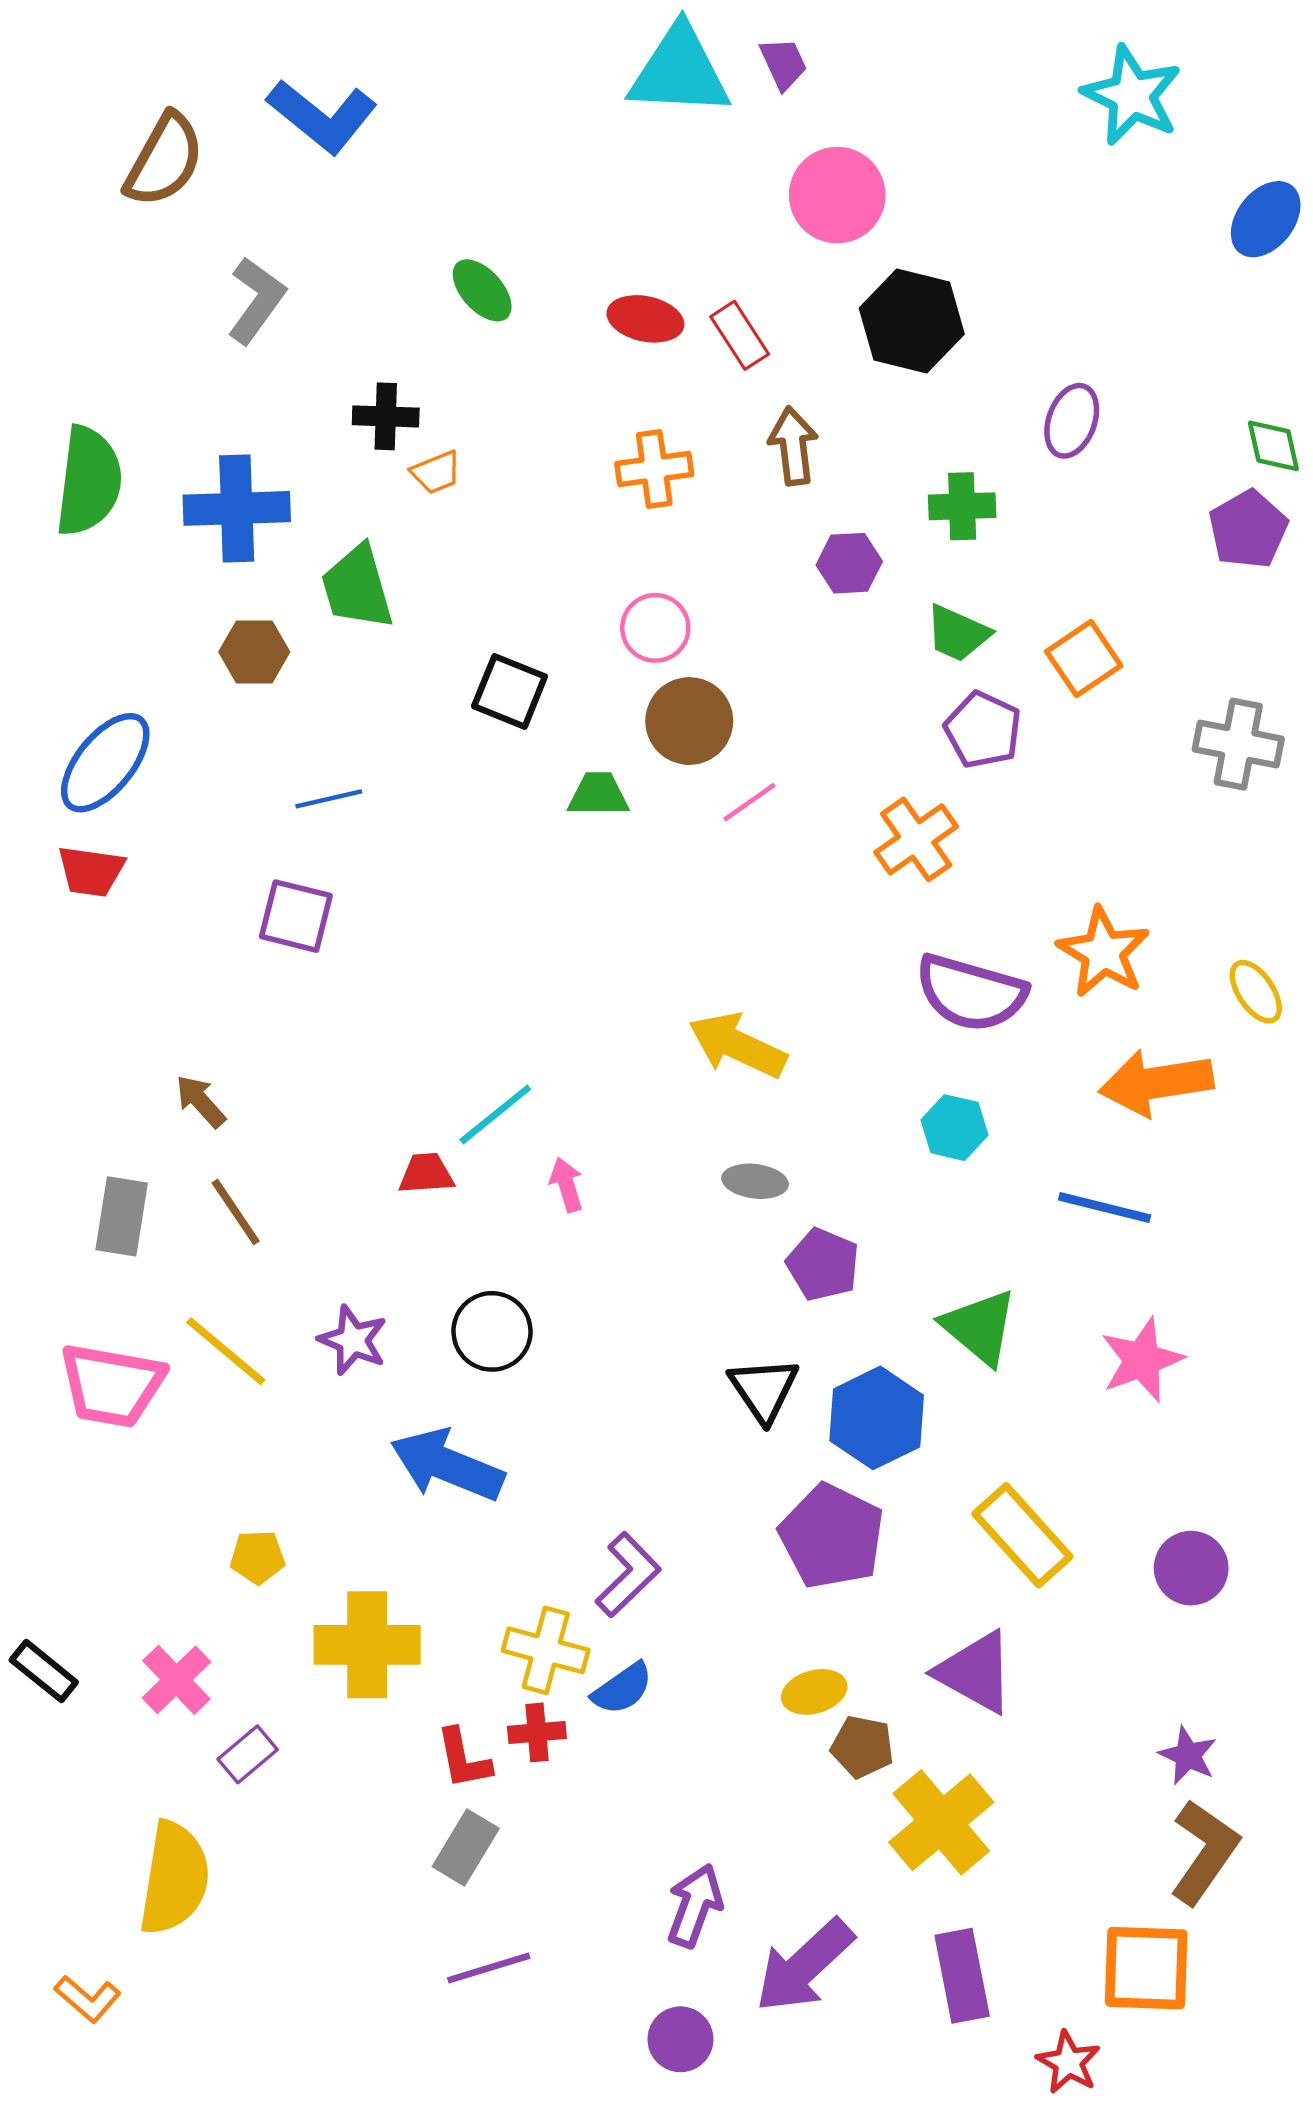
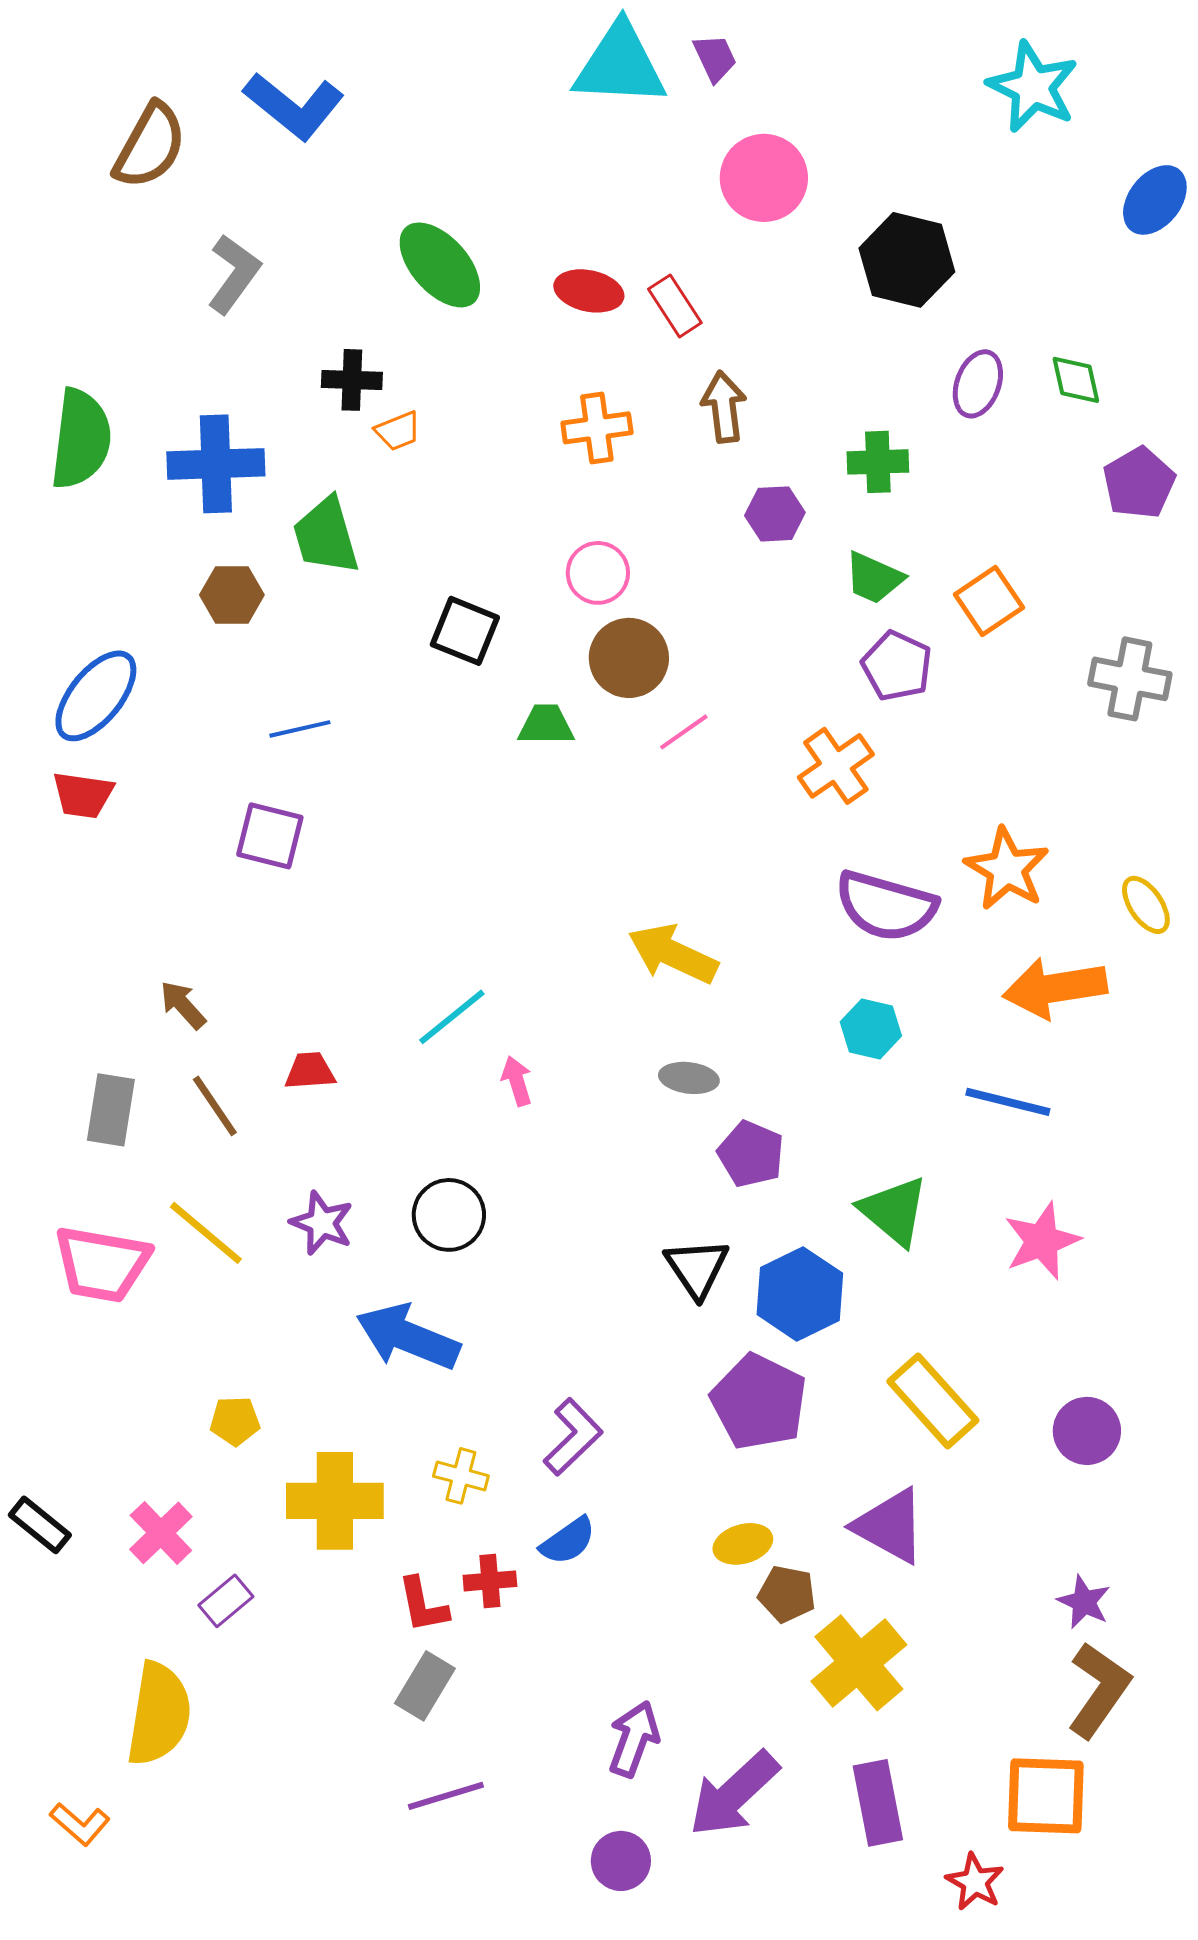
green ellipse: (482, 290) -> (440, 265), size x1.5
black hexagon: (912, 321) -> (907, 260), moved
green diamond: (1273, 446) -> (1076, 380), moved
red trapezoid: (426, 1174) -> (310, 1071), moved
yellow cross: (546, 1650) -> (461, 1476), moved, size x0.7

